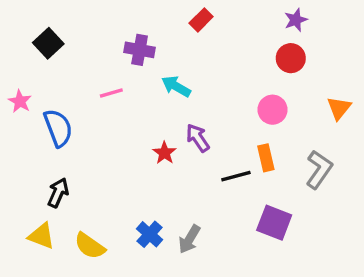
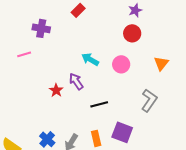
cyan arrow: (176, 86) -> (90, 59), moved
orange rectangle: (266, 158) -> (96, 138), moved

